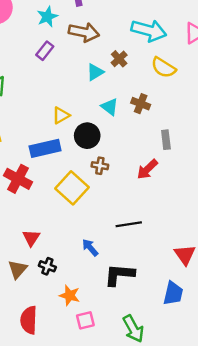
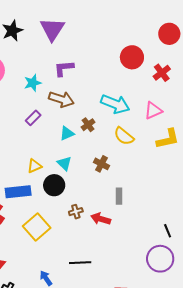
purple rectangle: (45, 51) -> (33, 118), moved
cyan triangle: (110, 107) -> (64, 163), moved
brown cross: (100, 166) -> (76, 212), moved, turned -32
red arrow: (147, 169) -> (101, 219), turned 54

